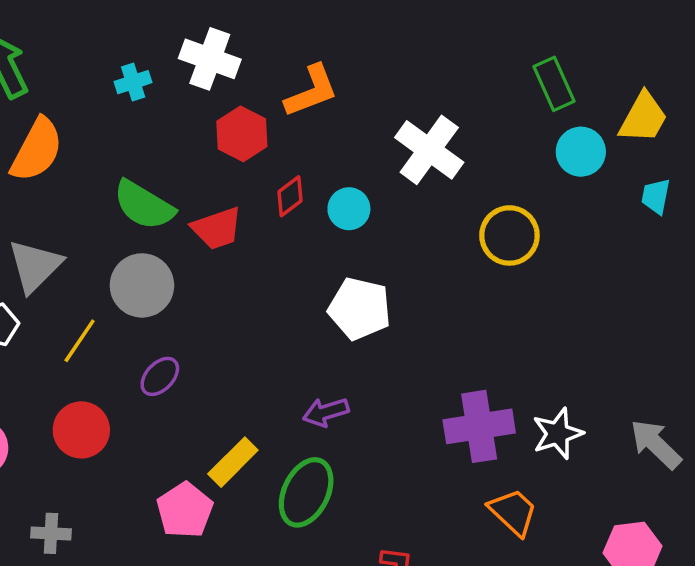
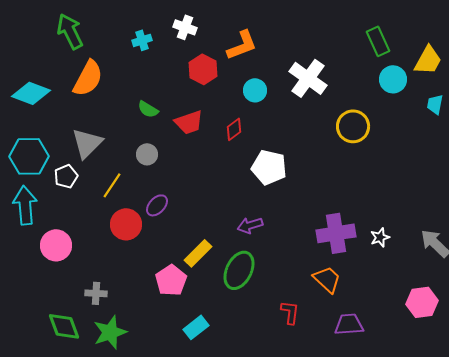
white cross: (210, 59) -> (185, 27), size x0.7
red diamond: (290, 196) -> (234, 129), moved
green semicircle: (144, 205) -> (148, 109), size x0.6
cyan circle: (349, 209) -> (255, 90), moved
gray circle: (142, 285) -> (147, 154), size x0.6
red circle: (81, 430) -> (126, 224), moved
white star: (558, 434) -> (380, 237), size x0.7
orange trapezoid: (513, 512) -> (327, 279), moved

